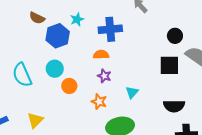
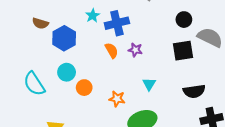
cyan star: (77, 19) -> (93, 16), moved
orange semicircle: (101, 55) -> (112, 50), turned 70
purple star: (104, 76) -> (135, 50), moved

